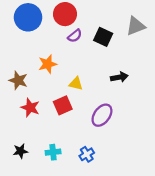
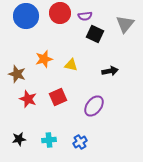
gray triangle: (136, 26) -> (125, 24), turned -30
purple semicircle: (75, 36) -> (85, 16), moved, turned 32
yellow triangle: (76, 84) -> (71, 65), moved

